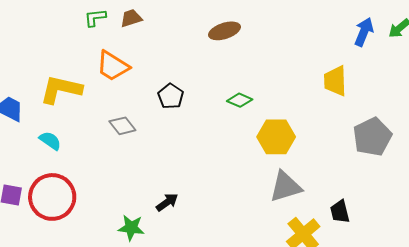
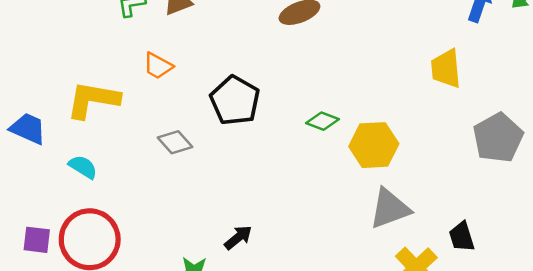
orange trapezoid: (113, 66) -> (158, 66), size x0.7
black pentagon: (171, 96) -> (235, 101), size x1.5
green diamond: (240, 100) -> (323, 121), moved

